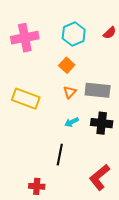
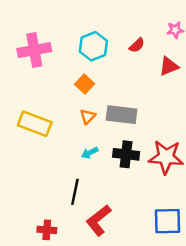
red L-shape: (99, 177) -> (99, 220), moved

